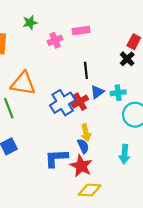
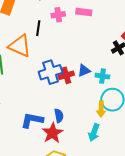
black line: (86, 70) -> (38, 28), moved
yellow arrow: (86, 133) -> (101, 109), moved

